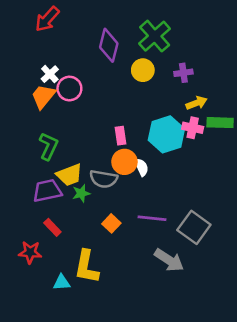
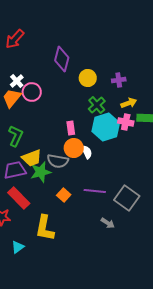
green cross: (155, 36) -> (97, 105), moved, size x0.7
green star: (81, 193) -> (41, 172), size x1.5
red rectangle: (52, 227) -> (19, 198), size x1.6
gray arrow: (169, 260) -> (108, 223), size x0.6
cyan triangle: (62, 282) -> (18, 247), moved, turned -32

